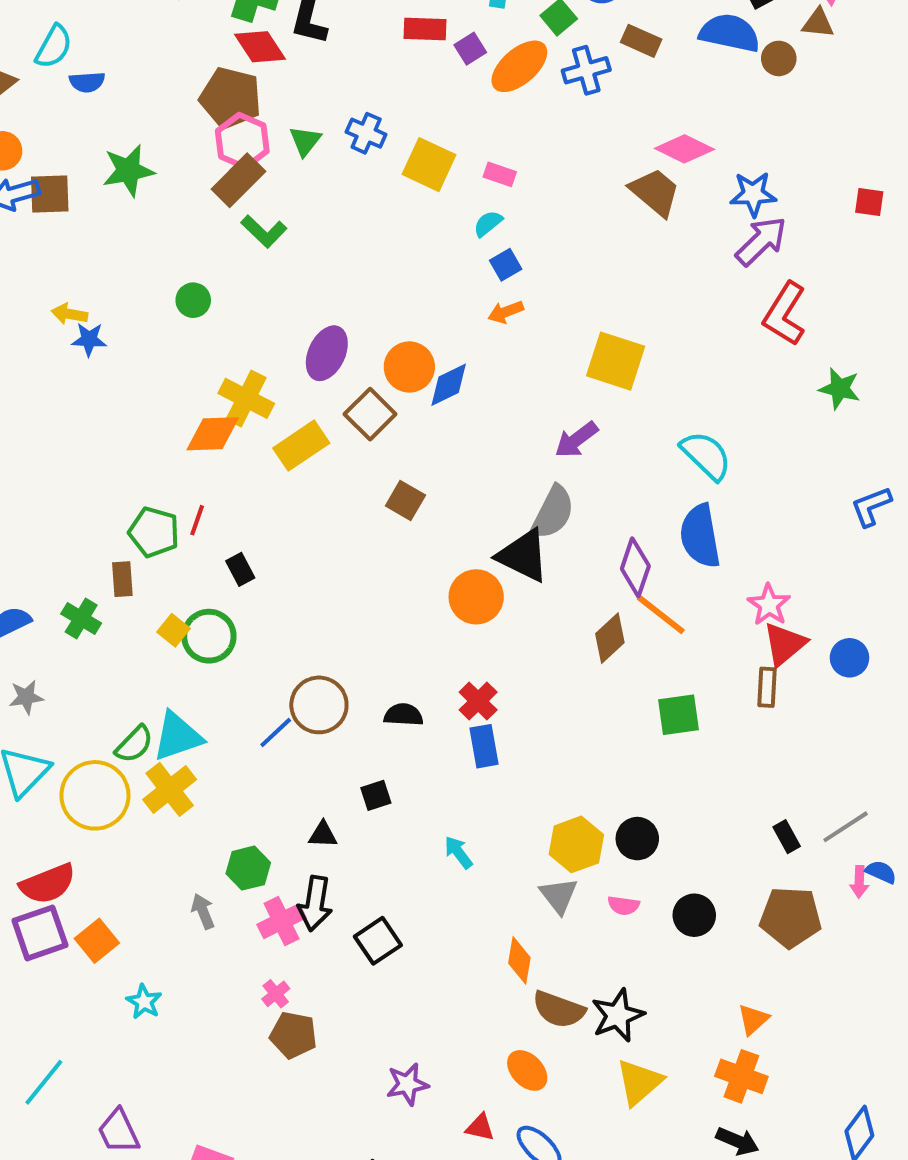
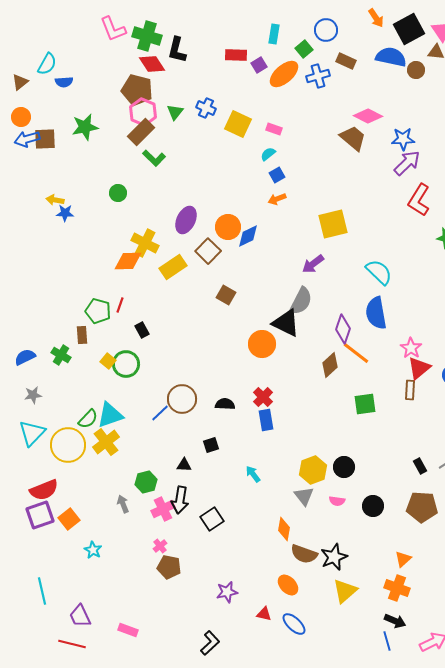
yellow square: (616, 361) -> (333, 224), turned -32
cyan line: (44, 1082) -> (42, 591), turned -52

